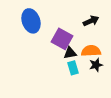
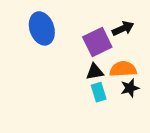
purple square: (62, 39) -> (97, 42), moved, turned 35

